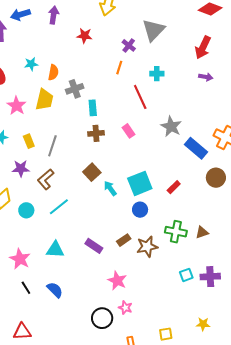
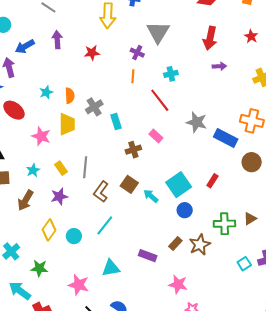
brown cross: (96, 133) -> (133, 150), moved
brown L-shape: (46, 179) -> (101, 192), moved

